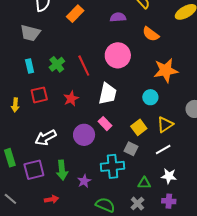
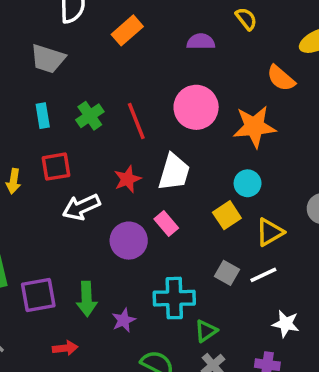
orange semicircle: (151, 34) -> (281, 78), moved
orange star: (166, 70) -> (254, 127), moved
red star: (71, 99) -> (127, 179), moved
yellow square: (139, 127) -> (227, 215), moved
white arrow: (46, 138) -> (81, 207), moved
gray square: (131, 149) -> (227, 273), moved
white star: (169, 176) -> (286, 324), moved
green triangle: (144, 183) -> (206, 331), moved, turned -40

